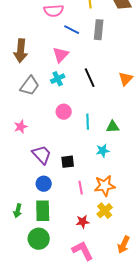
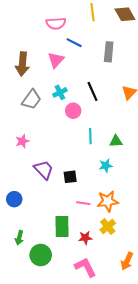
gray rectangle: (99, 30) -> (109, 52), moved
pink triangle: (61, 55) -> (56, 60), moved
pink circle: (64, 112) -> (73, 111), moved
blue circle: (44, 184) -> (14, 199), moved
pink line: (81, 188) -> (83, 203), turned -72
green arrow: (18, 211) -> (19, 238), moved
green rectangle: (43, 211) -> (62, 227), moved

